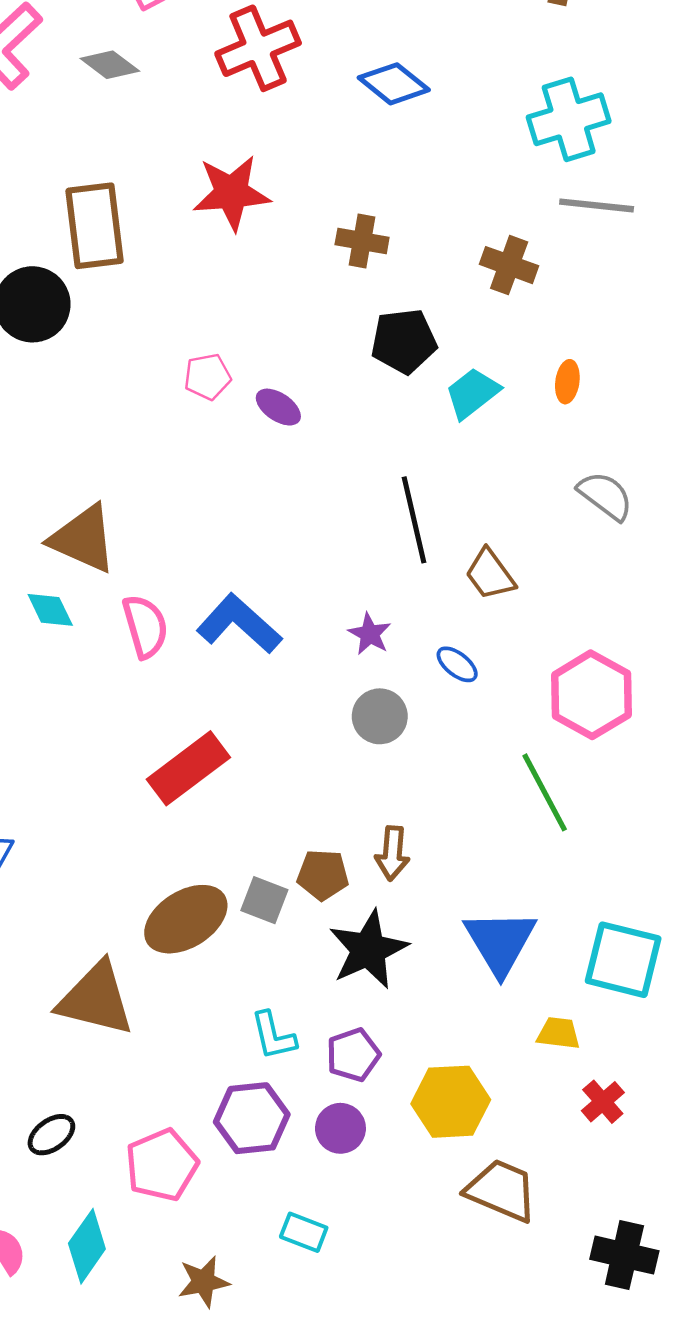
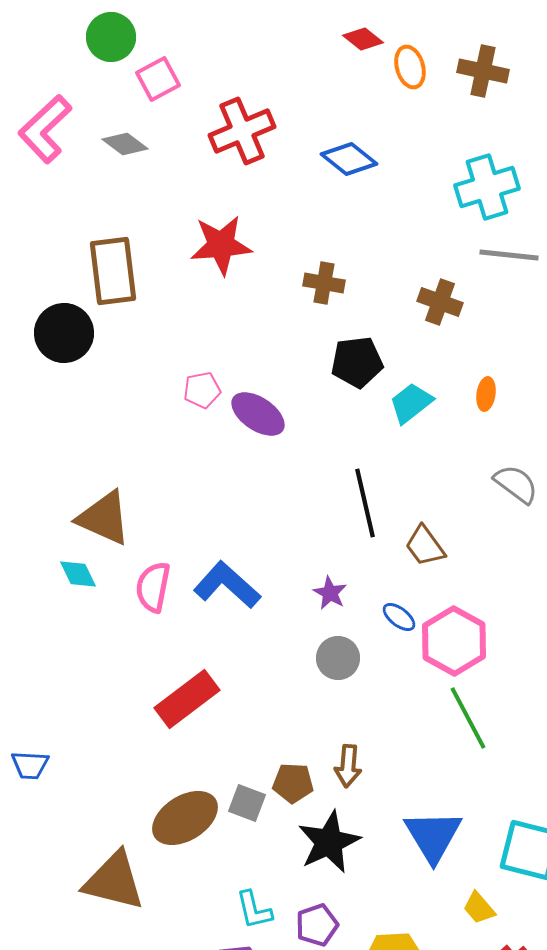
purple ellipse: (278, 407) -> (258, 414), size x1.5
pink semicircle: (145, 626) -> (153, 587), turned -153
pink hexagon: (591, 695) -> (454, 641), moved
yellow trapezoid: (558, 1033) -> (479, 908), turned -138

